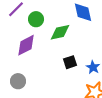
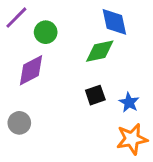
green diamond: (60, 32) -> (100, 51), moved

